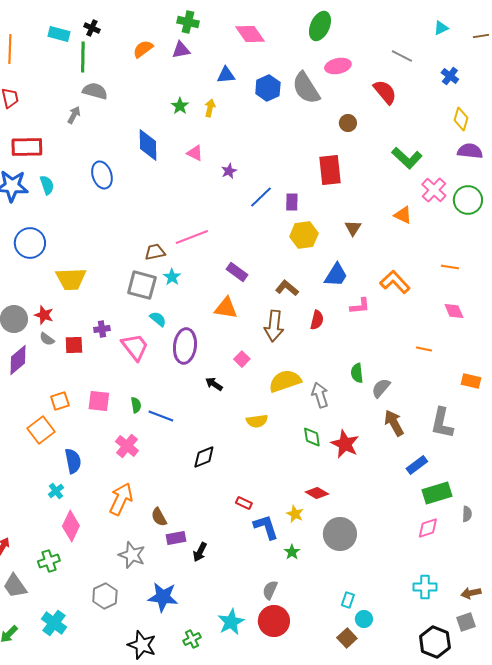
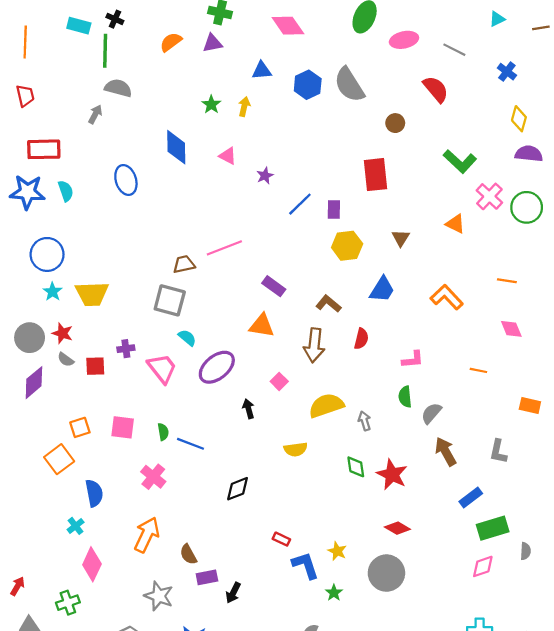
pink ellipse: (338, 66) -> (404, 40), moved
cyan star: (172, 277) -> (53, 292), moved
pink L-shape: (360, 306) -> (413, 360), moved
purple ellipse: (185, 346) -> (217, 367), turned 44
black arrow: (214, 384) -> (249, 409), turned 42
gray arrow: (320, 395) -> (365, 421), size x0.7
gray L-shape: (442, 423) -> (498, 452), size x0.7
red diamond: (317, 493) -> (397, 528), moved

